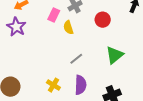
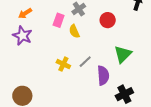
yellow cross: (53, 85) -> (63, 64), moved
purple semicircle: (80, 85) -> (103, 75), moved

